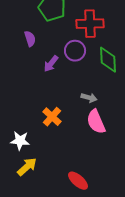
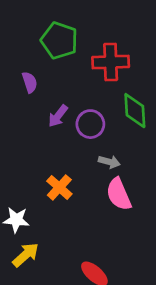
purple circle: (75, 51) -> (90, 124), moved

